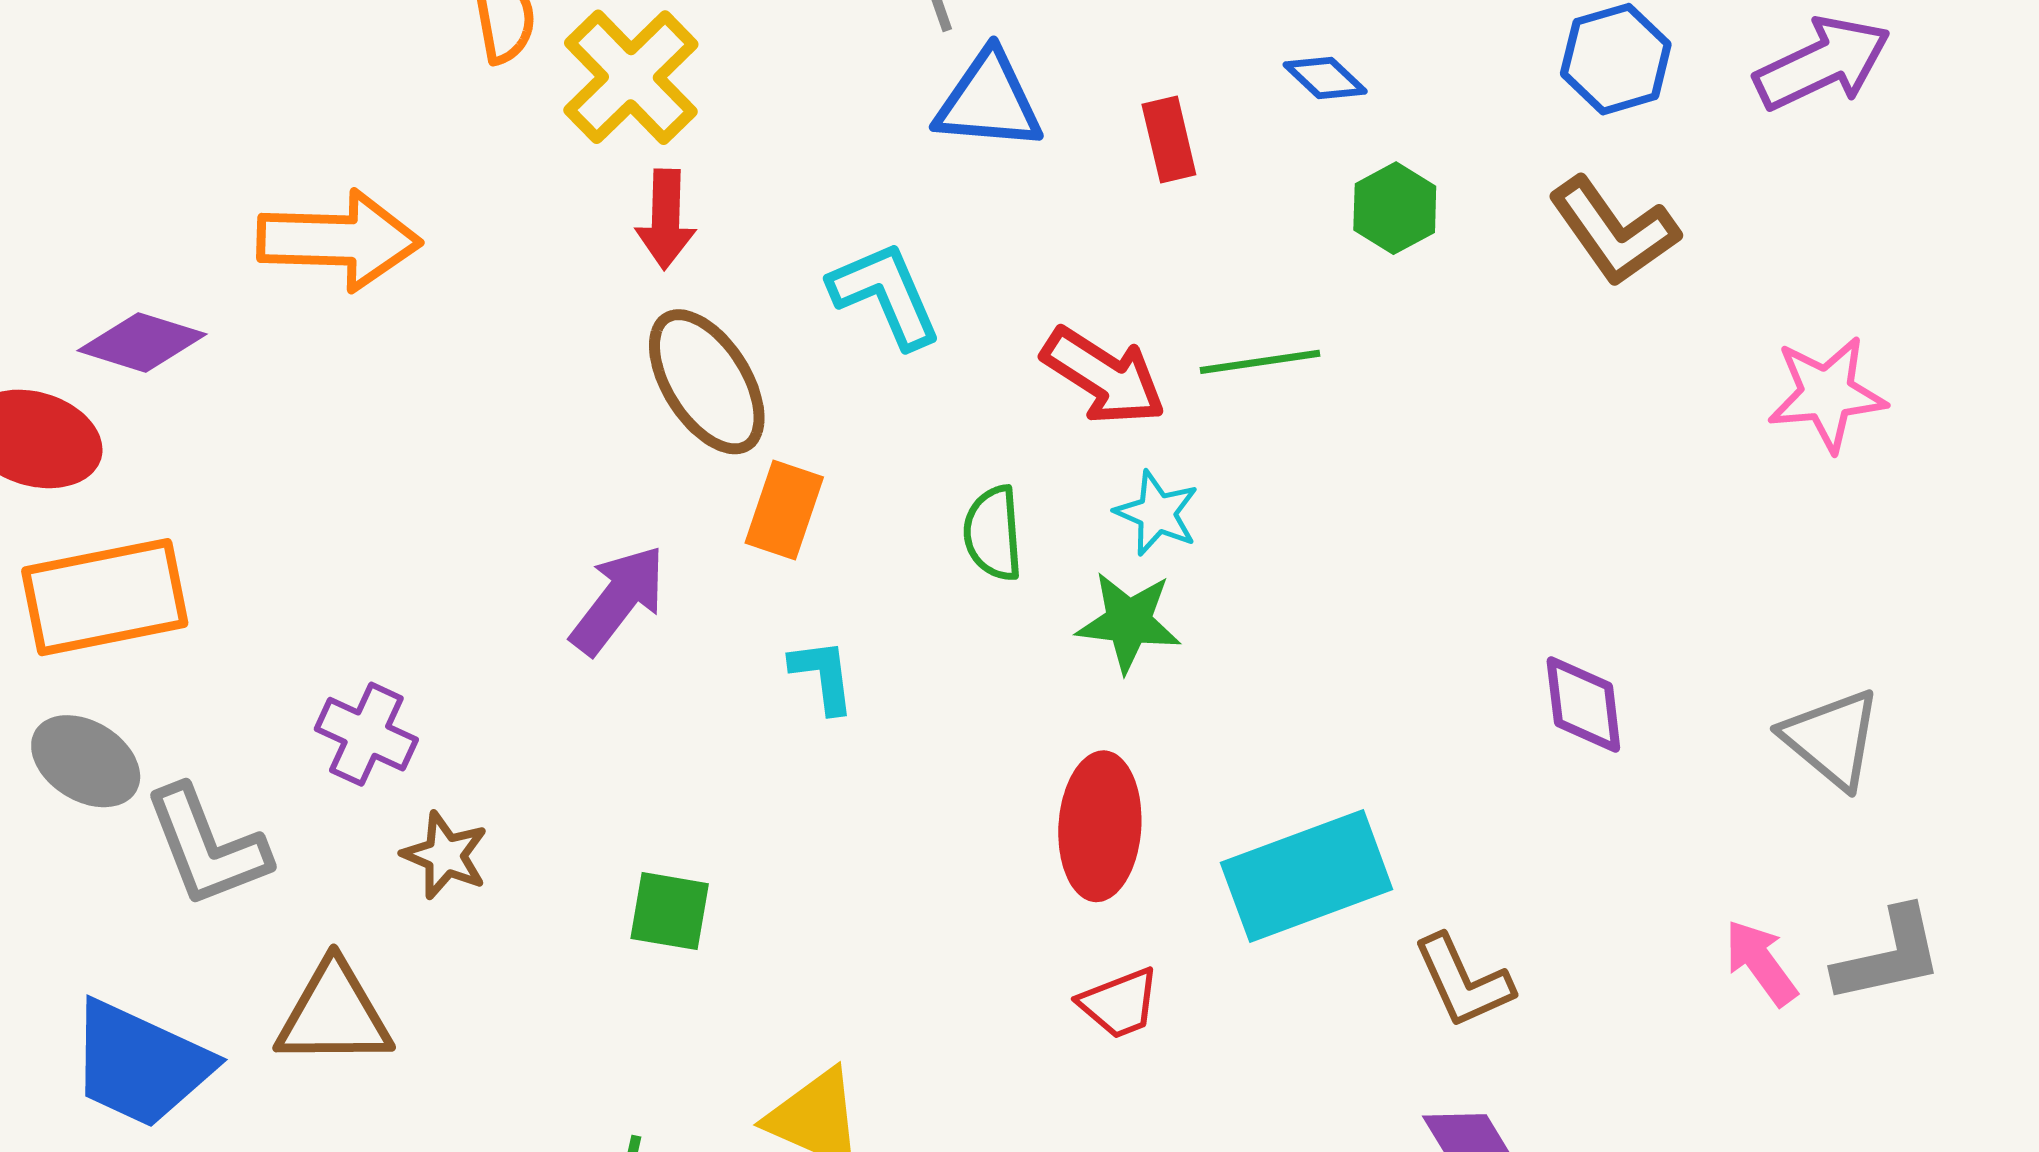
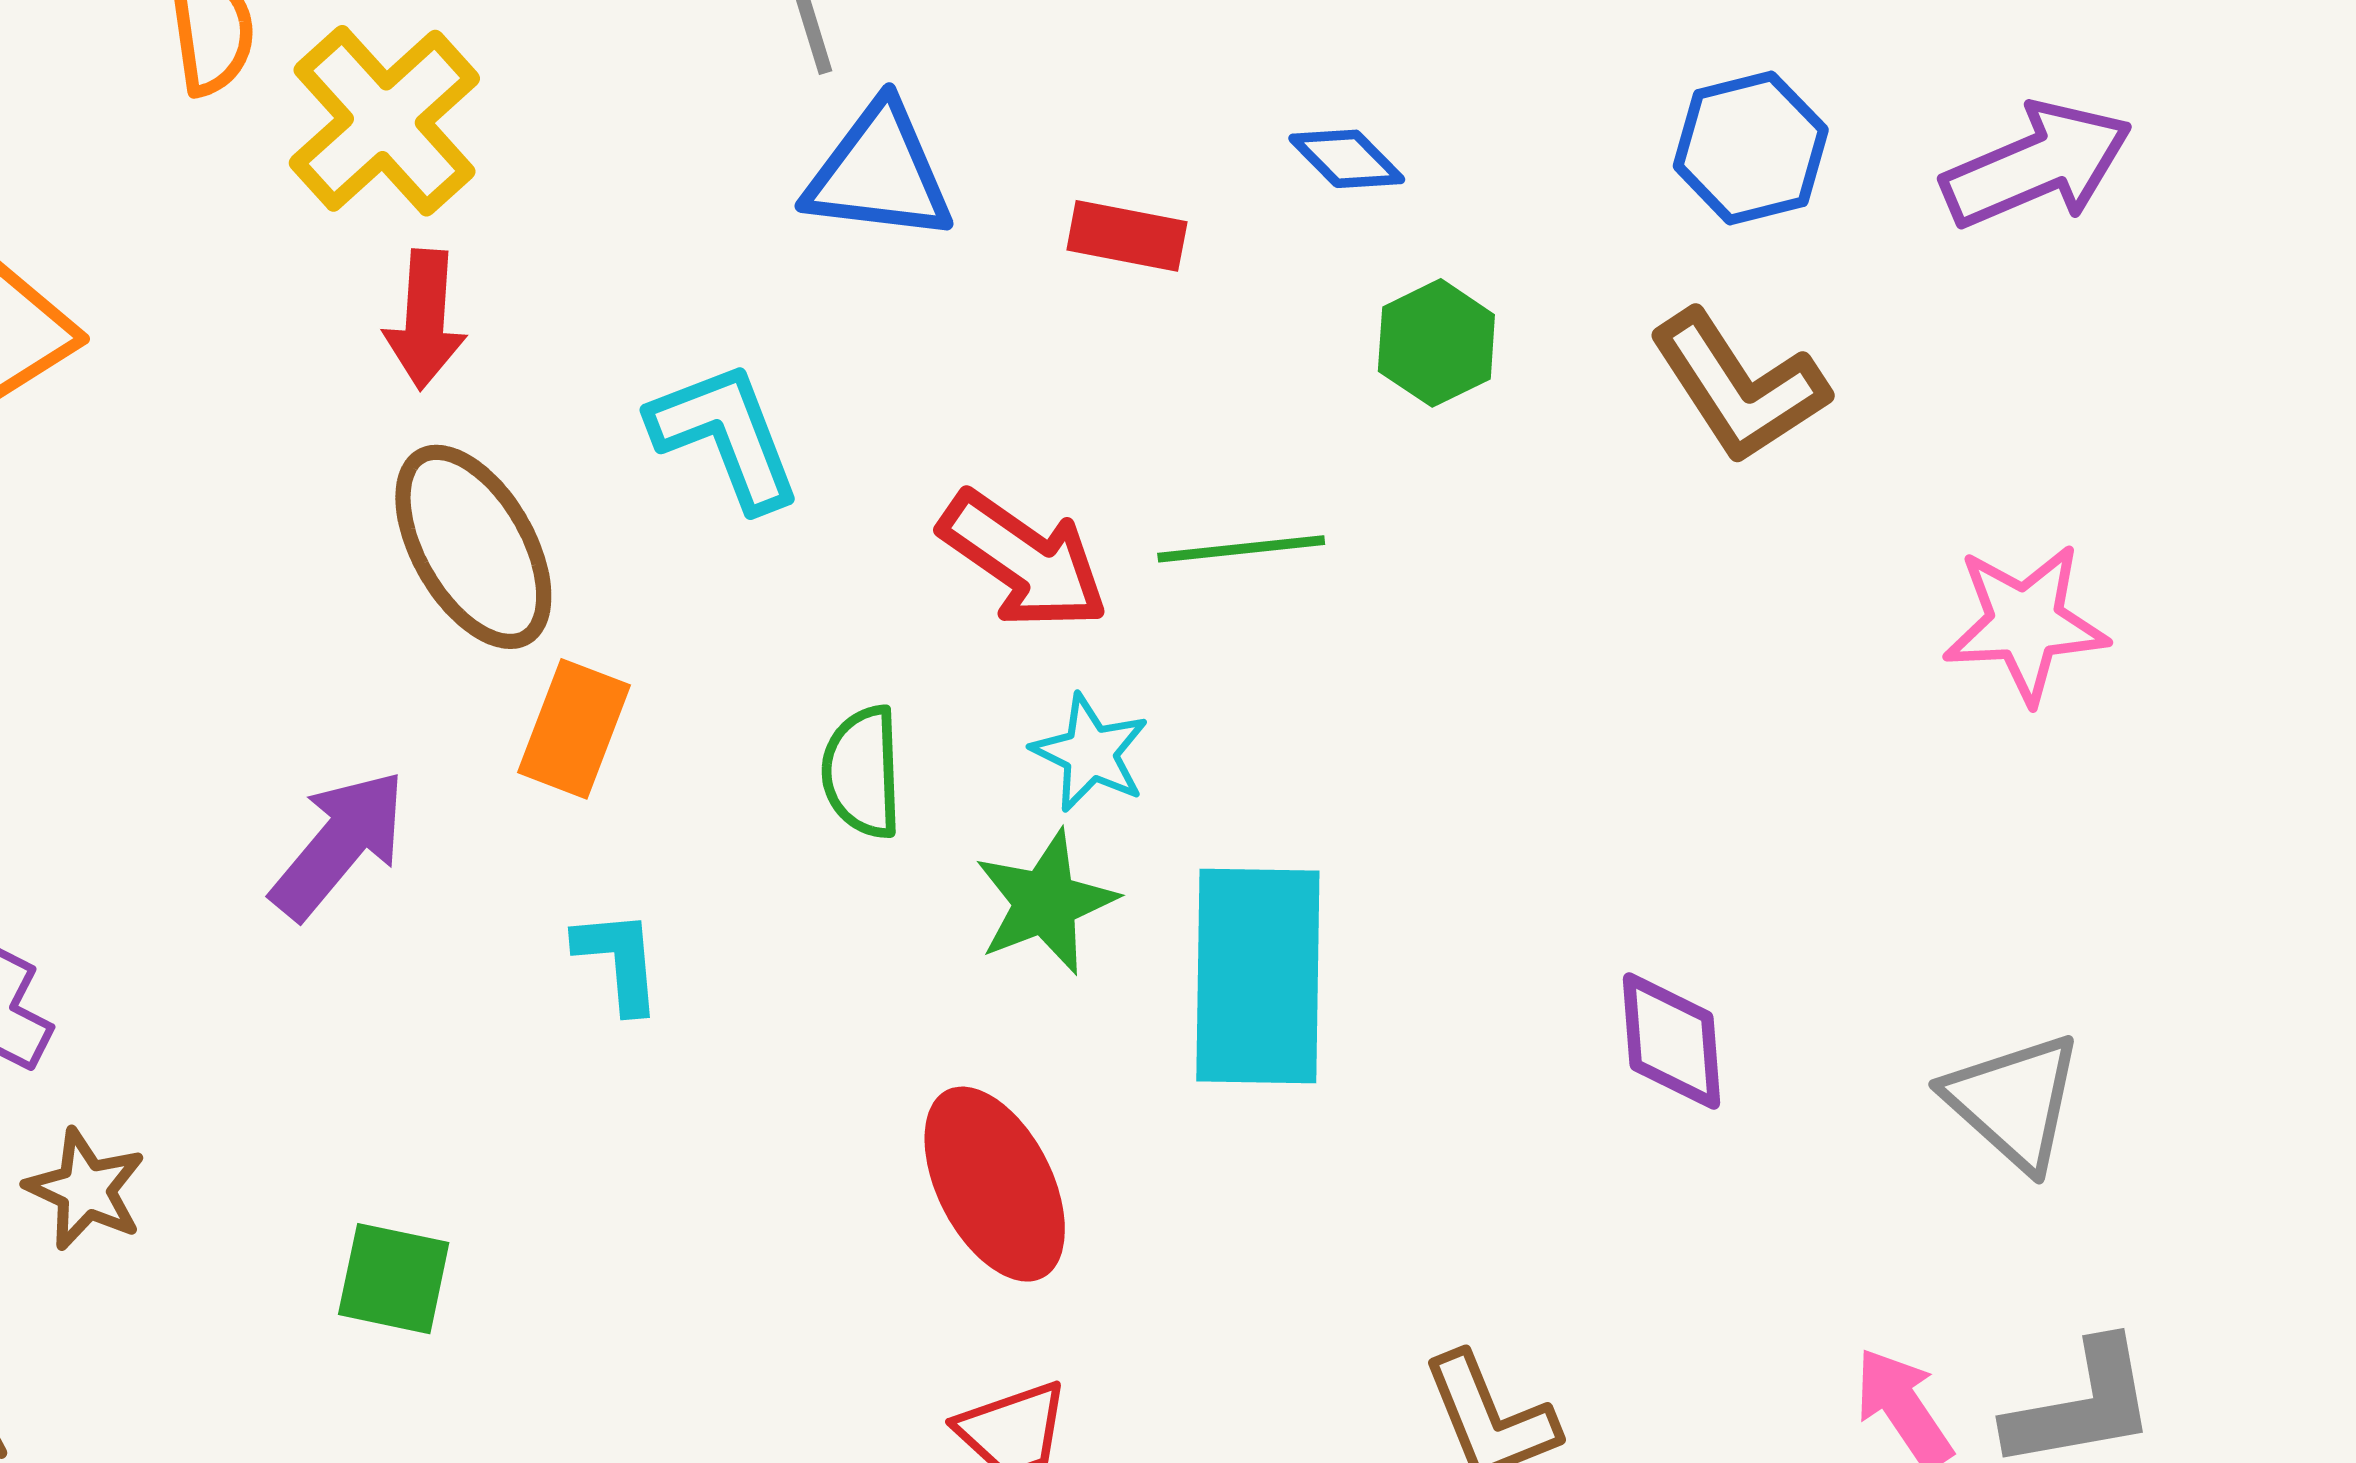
red rectangle: (1169, 140) -> (1127, 236), turned -68
green star: (1129, 622) -> (1045, 902), turned -30
red ellipse: (1100, 826) -> (995, 1184), turned -33
cyan rectangle: (1307, 876) -> (1258, 976), moved, turned -71

